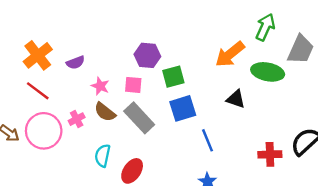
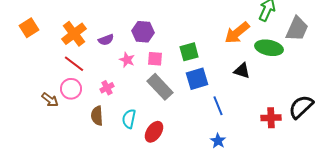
purple hexagon: (147, 55) -> (143, 32), moved
brown semicircle: (105, 112) -> (97, 116), moved, turned 48
pink circle: (44, 131) -> (71, 89), moved, size x0.7

